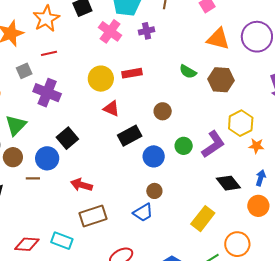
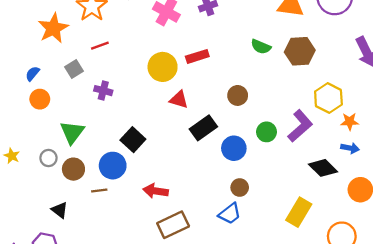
purple cross: (47, 93) -> (103, 91), size x0.6
blue arrow: (261, 178) -> (350, 148), moved, turned 91

